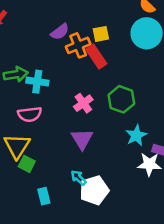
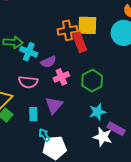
purple semicircle: (60, 32) -> (48, 62), moved
yellow square: (101, 34) -> (87, 25), size x1.5
pink semicircle: (30, 114) -> (28, 82), moved
cyan rectangle: (44, 196) -> (33, 114), moved

